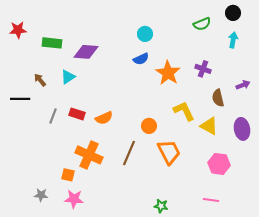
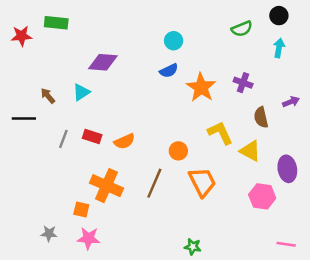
green rectangle: (52, 43) -> (56, 23), moved
purple ellipse: (242, 129) -> (287, 169), moved
pink line: (211, 200) -> (286, 244), moved

